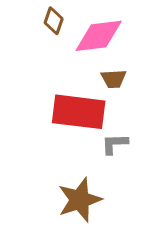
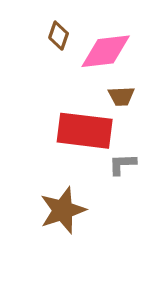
brown star: (80, 200) -> (63, 210), moved

